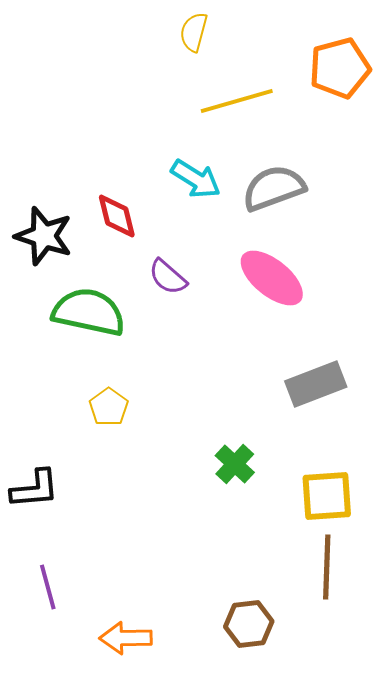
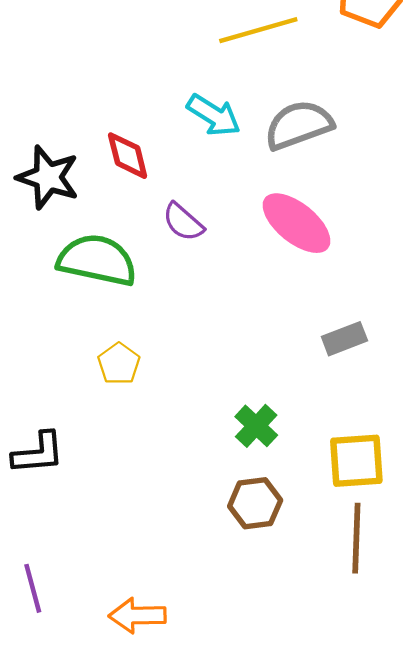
gray rectangle: (316, 384) -> (344, 339), size x0.7
purple line: (48, 587) -> (33, 588), moved
brown hexagon: (249, 624) -> (255, 503), moved

